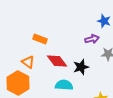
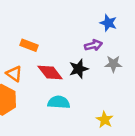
black star: (81, 67) -> (79, 69), moved

